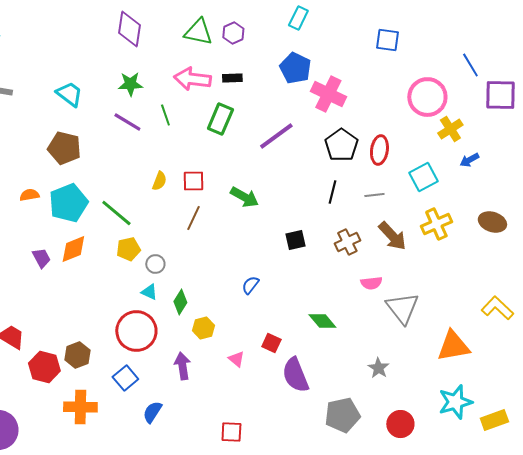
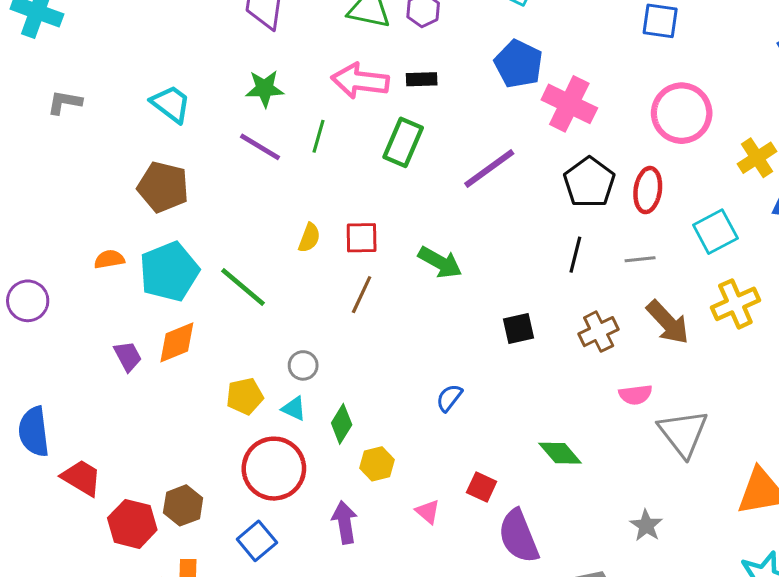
pink circle: (427, 97) -> (682, 113), moved
green line: (165, 115) -> (318, 136), turned 35
yellow pentagon: (128, 249) -> (245, 396), moved

